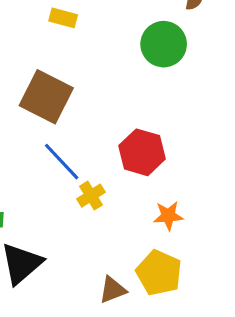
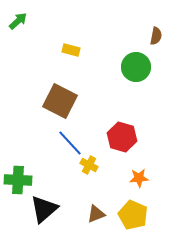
yellow cross: (91, 196) -> (89, 165), turned -30
brown triangle: (113, 290) -> (96, 214), moved

